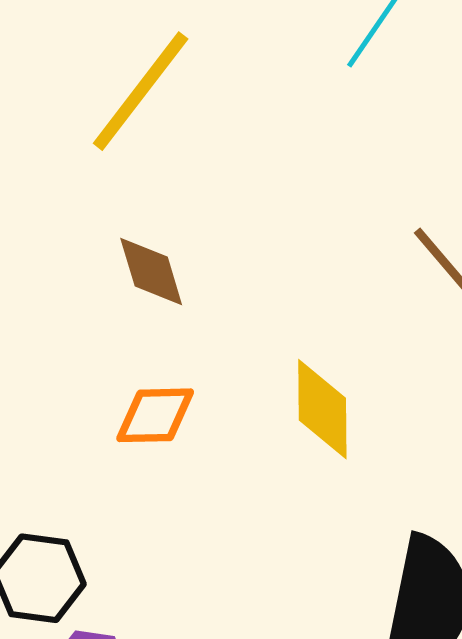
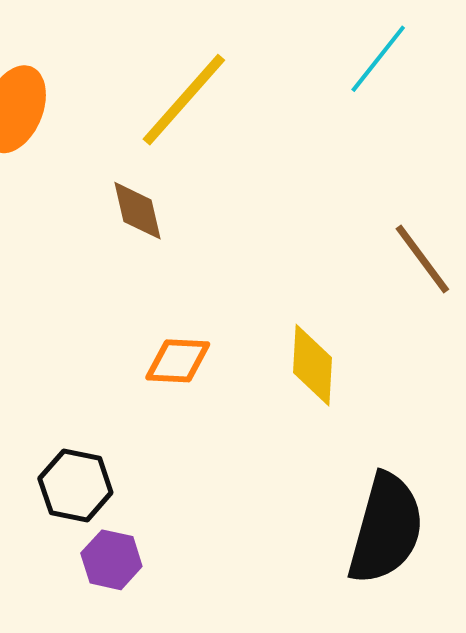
brown diamond: (151, 272) -> (138, 211), moved

